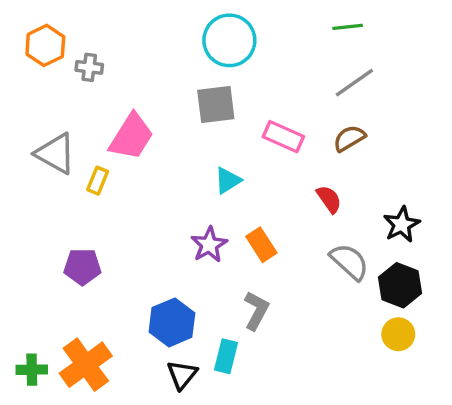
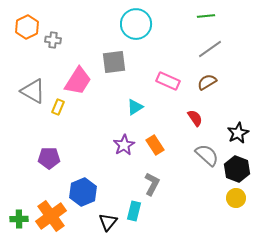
gray square: (216, 105) -> (114, 62), moved
blue hexagon: (172, 322) -> (83, 192), moved

